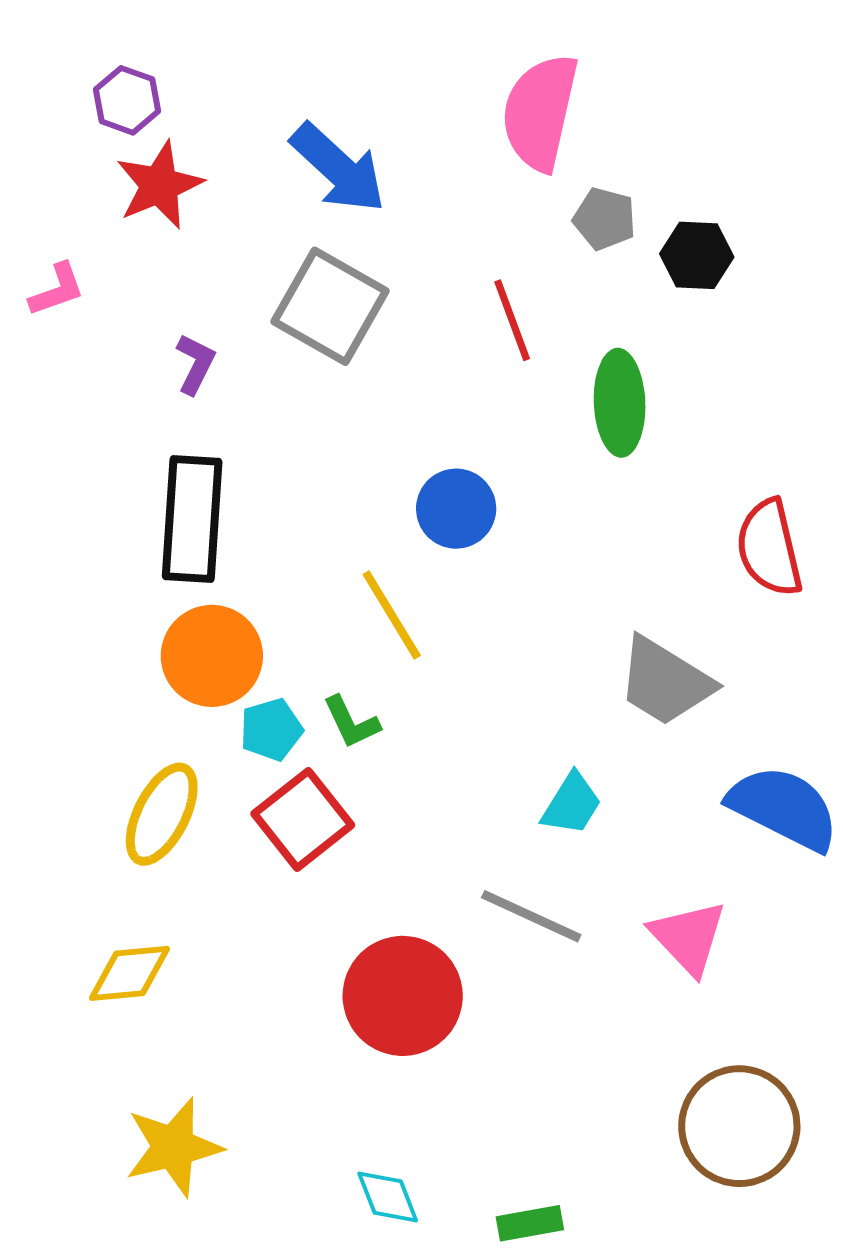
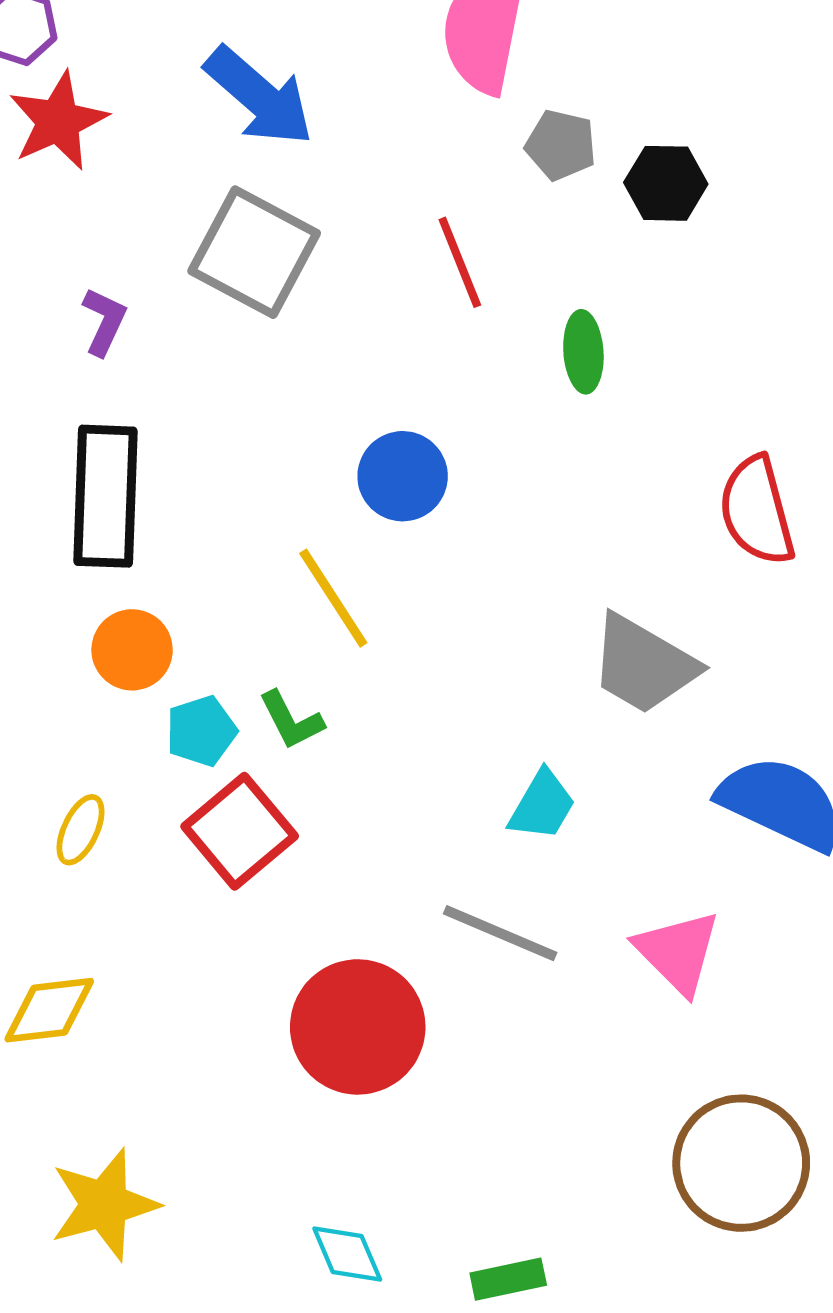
green ellipse: (620, 403) -> (583, 352), size x0.7
orange circle: (212, 656) -> (132, 650), size x0.7
yellow ellipse: (162, 814) -> (80, 830), size x0.6

